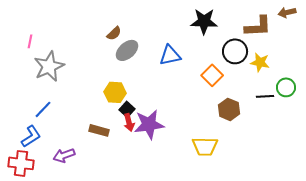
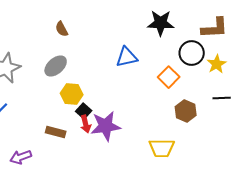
brown semicircle: (114, 33) -> (62, 29), moved, turned 105
gray ellipse: (127, 50) -> (56, 66), moved
yellow star: (260, 62) -> (217, 64), turned 30

